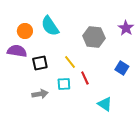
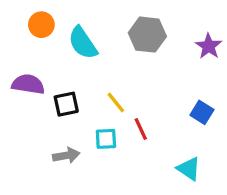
orange circle: (25, 31) -> (41, 25), moved
gray hexagon: (94, 37) -> (147, 35), moved
cyan triangle: (105, 104) -> (189, 169), moved

